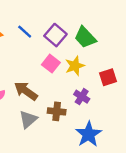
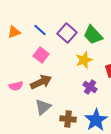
pink square: (51, 64) -> (41, 55), moved
brown arrow: (26, 91) -> (41, 82), turned 120
brown cross: (57, 111) -> (68, 119), moved

